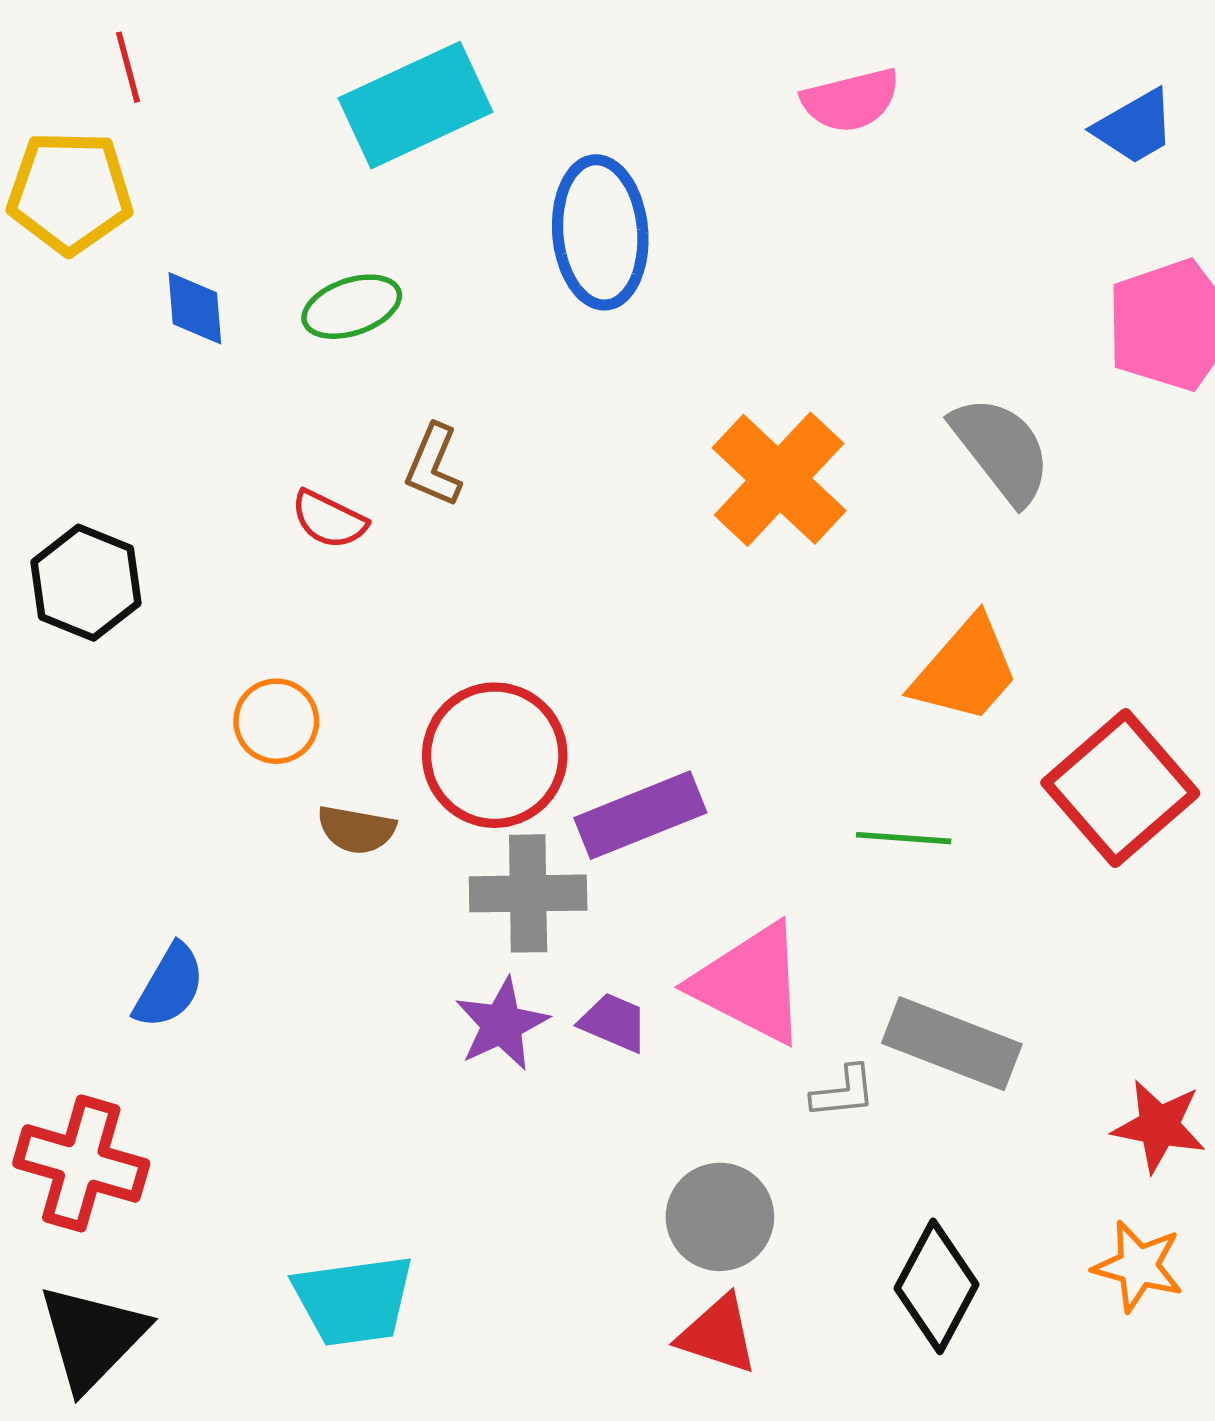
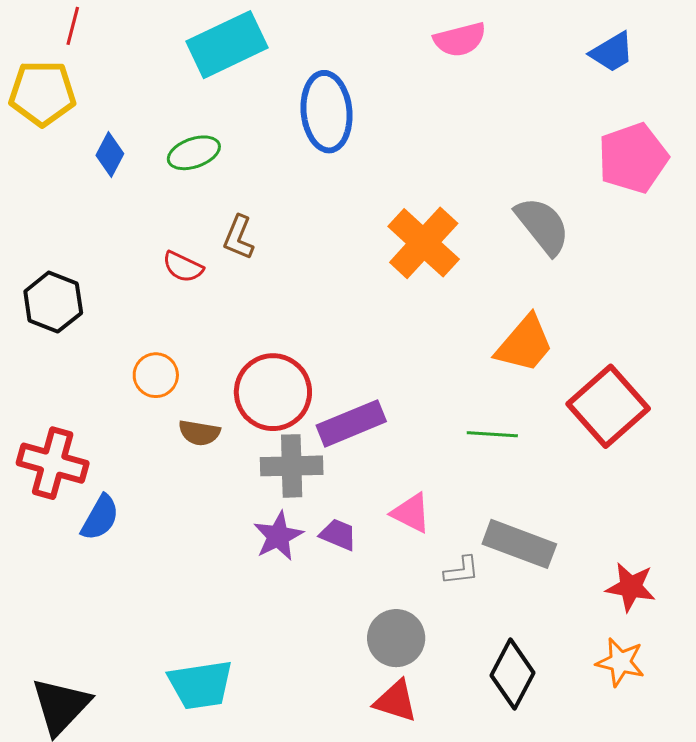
red line: (128, 67) -> (73, 26), turned 30
blue diamond: (195, 308) -> (110, 155), turned 33
pink triangle: (750, 983) -> (411, 513), size x0.6
red cross: (81, 1163) -> (53, 463), moved

